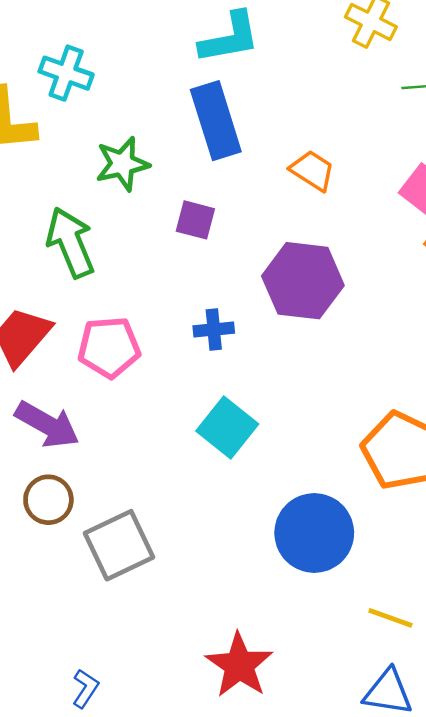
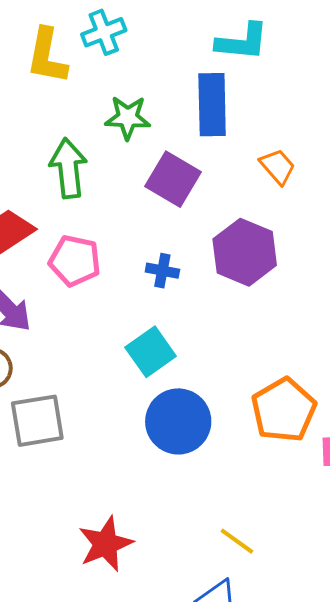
cyan cross: (66, 73) -> (104, 32), turned 33
purple square: (195, 220) -> (173, 179), size x1.6
blue circle: (314, 533) -> (178, 421), moved

